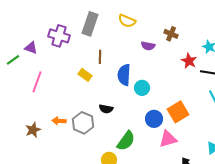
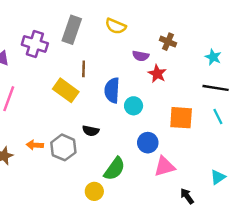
red star: (189, 61) -> (157, 74), moved
yellow rectangle: (85, 75) -> (66, 90), size x1.5
orange square: (178, 112) -> (181, 118), moved, turned 35

